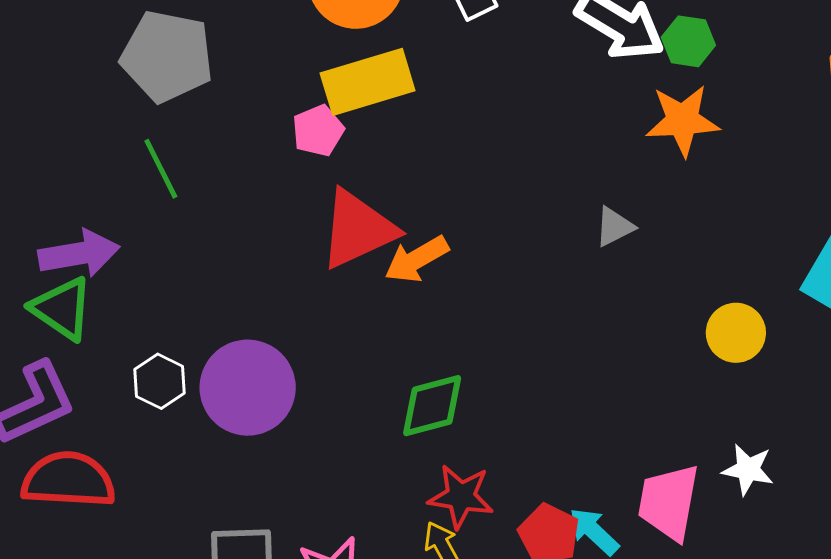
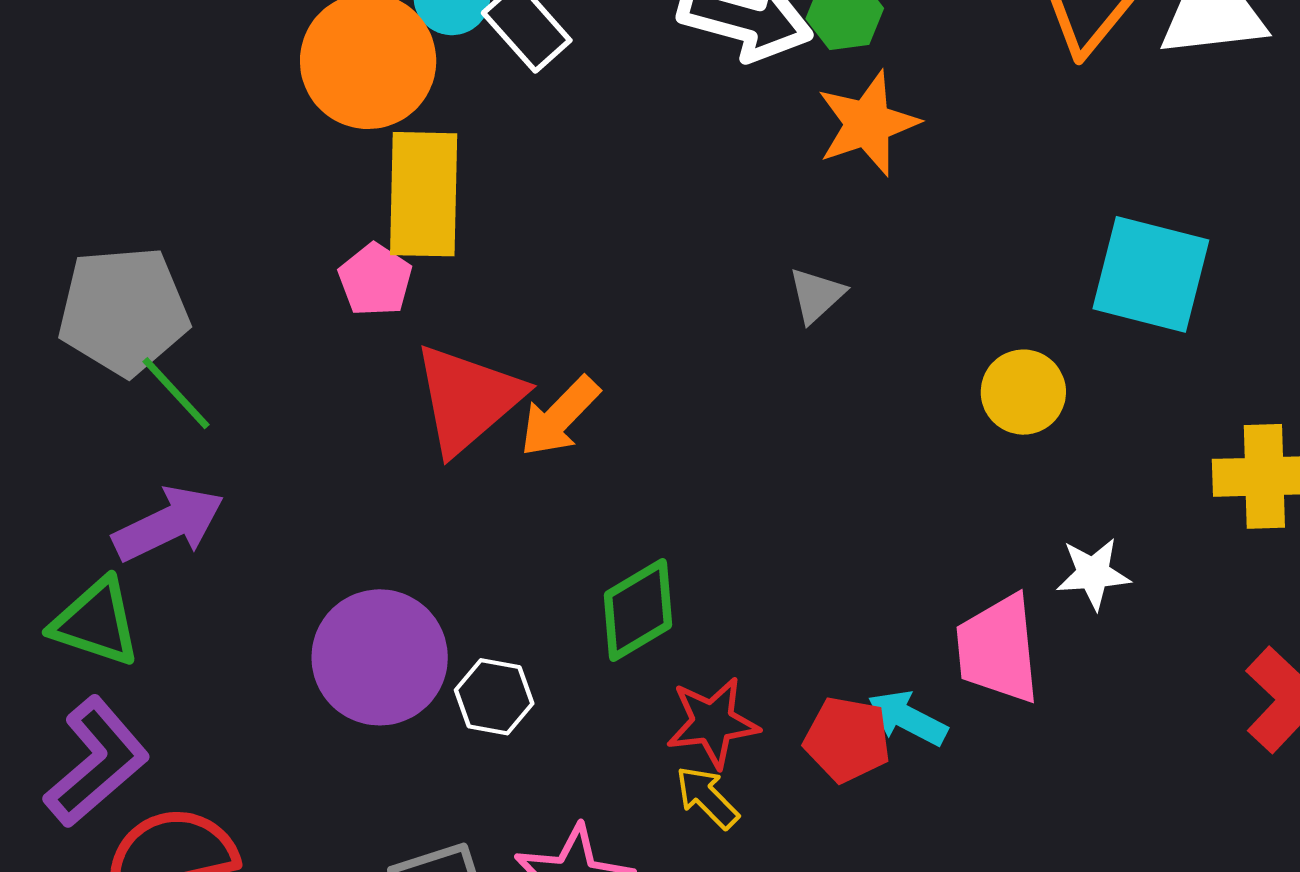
gray pentagon: (167, 56) -> (123, 311), moved
yellow rectangle: (368, 82) -> (424, 194), turned -56
purple arrow: (79, 254) -> (168, 524), moved
white hexagon: (159, 381) -> (494, 697), moved

